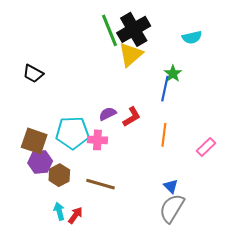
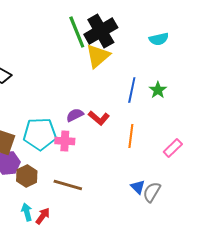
green star: (173, 74) -> (158, 90), moved
red L-shape: (132, 117) -> (99, 118), turned 70
gray semicircle: (172, 208) -> (152, 192), moved, size x0.7

